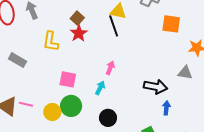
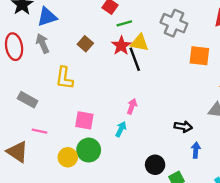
brown square: (77, 18) -> (85, 44), moved
red star: (79, 33) -> (121, 46), moved
black arrow: (156, 87) -> (183, 127), size x0.7
pink line: (26, 104) -> (40, 131), moved
black circle: (108, 118) -> (155, 165), moved

